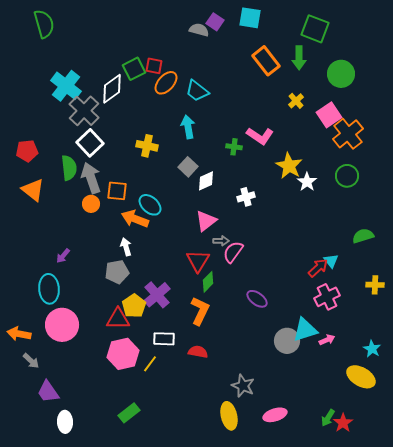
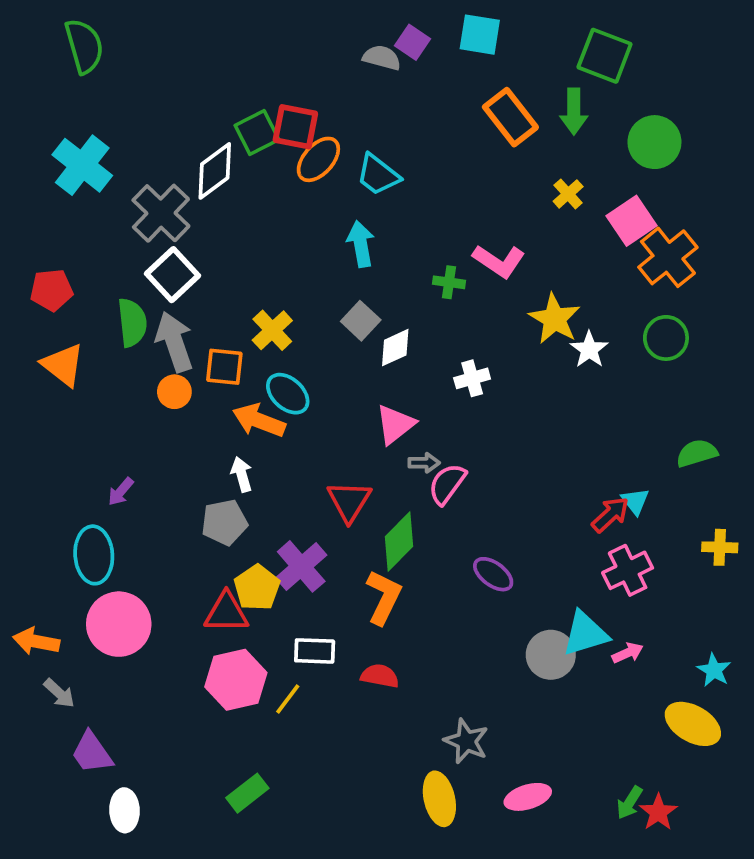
red square: (154, 66) -> (295, 127), size x1.4
cyan cross: (66, 86) -> (82, 165), moved
yellow cross: (147, 146) -> (272, 330), moved, turned 35
red triangle: (198, 261) -> (349, 501), moved
green diamond: (208, 282) -> (399, 542), size x1.4

